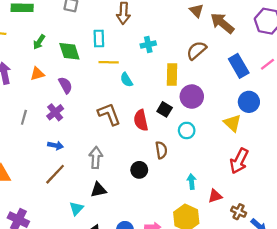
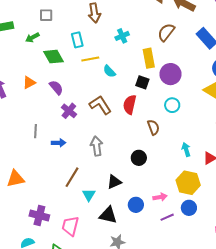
green arrow: (39, 42) -> (32, 38), moved, turned 40
black square: (165, 109) -> (142, 82), moved
purple cross: (55, 112) -> (69, 111), moved
gray line: (24, 117) -> (36, 131), moved
red semicircle: (141, 120) -> (130, 105), turned 36
black circle: (139, 170) -> (139, 158), moved
brown line: (55, 174) -> (72, 177), moved
black triangle: (98, 190) -> (114, 182), moved

